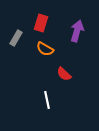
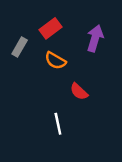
red rectangle: (41, 23) -> (50, 28), turned 36

